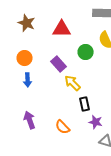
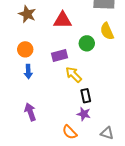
purple rectangle: (59, 64) -> (60, 55), turned -63
purple star: (96, 122) -> (84, 114), moved
orange semicircle: (63, 127) -> (70, 132), moved

